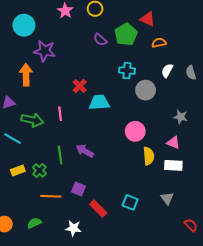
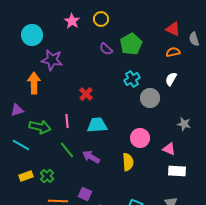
red triangle: (148, 19) -> (173, 29), moved
orange semicircle: (159, 43) -> (173, 52), moved
cyan cross: (127, 71) -> (132, 79), turned -35
gray semicircle: (191, 73) -> (194, 39), moved
cyan trapezoid: (99, 102) -> (97, 125), moved
pink triangle: (173, 143) -> (169, 149), moved
green line: (60, 155) -> (67, 150), moved, turned -30
yellow semicircle: (149, 156) -> (128, 162), moved

